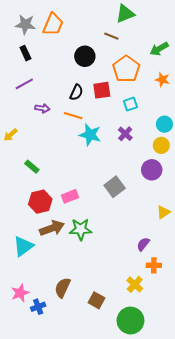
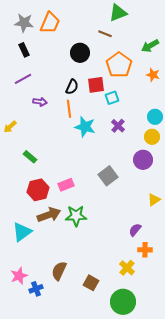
cyan square: (130, 104) -> (112, 98), moved
orange line: (73, 116) -> (69, 109), turned 66

